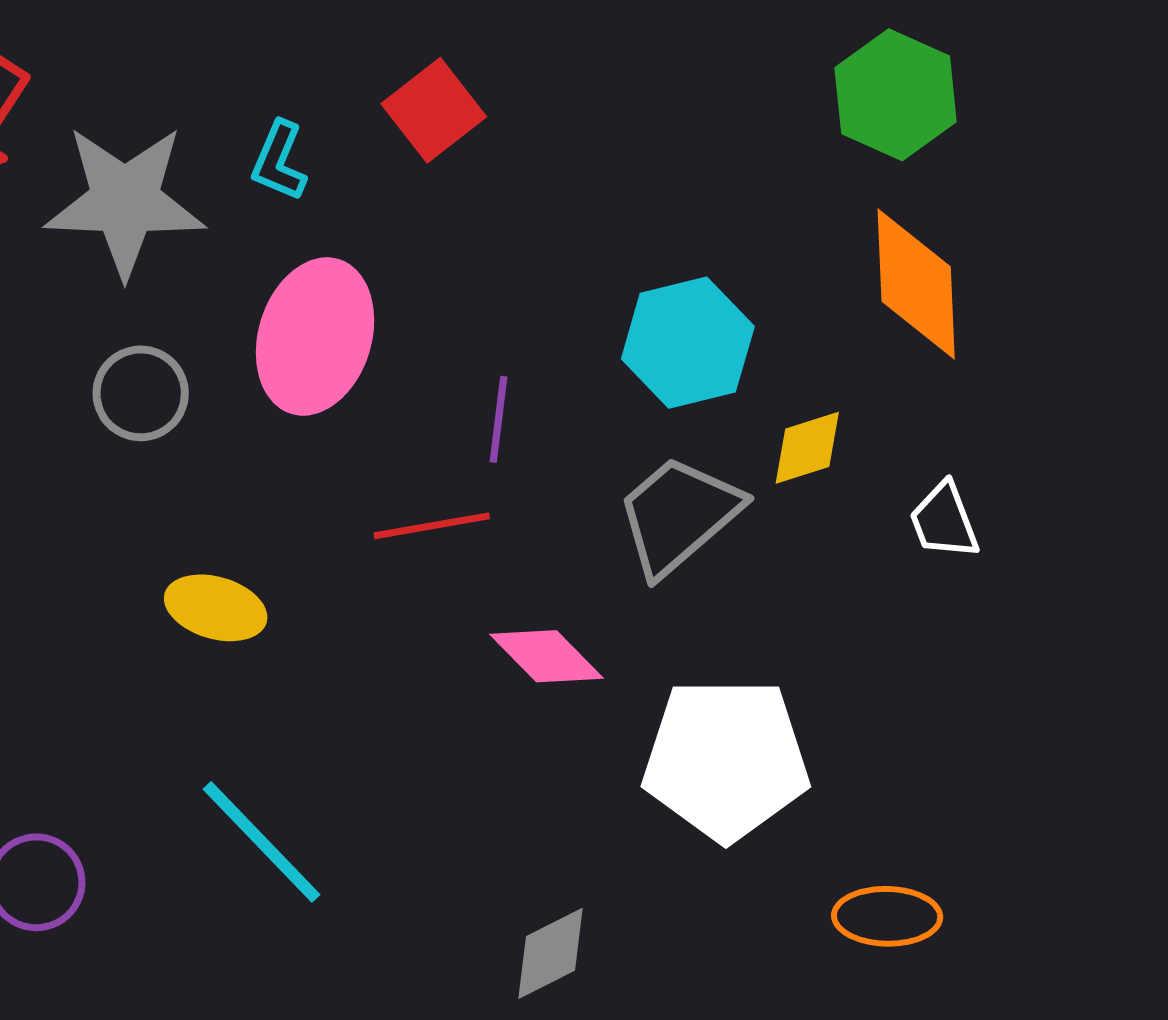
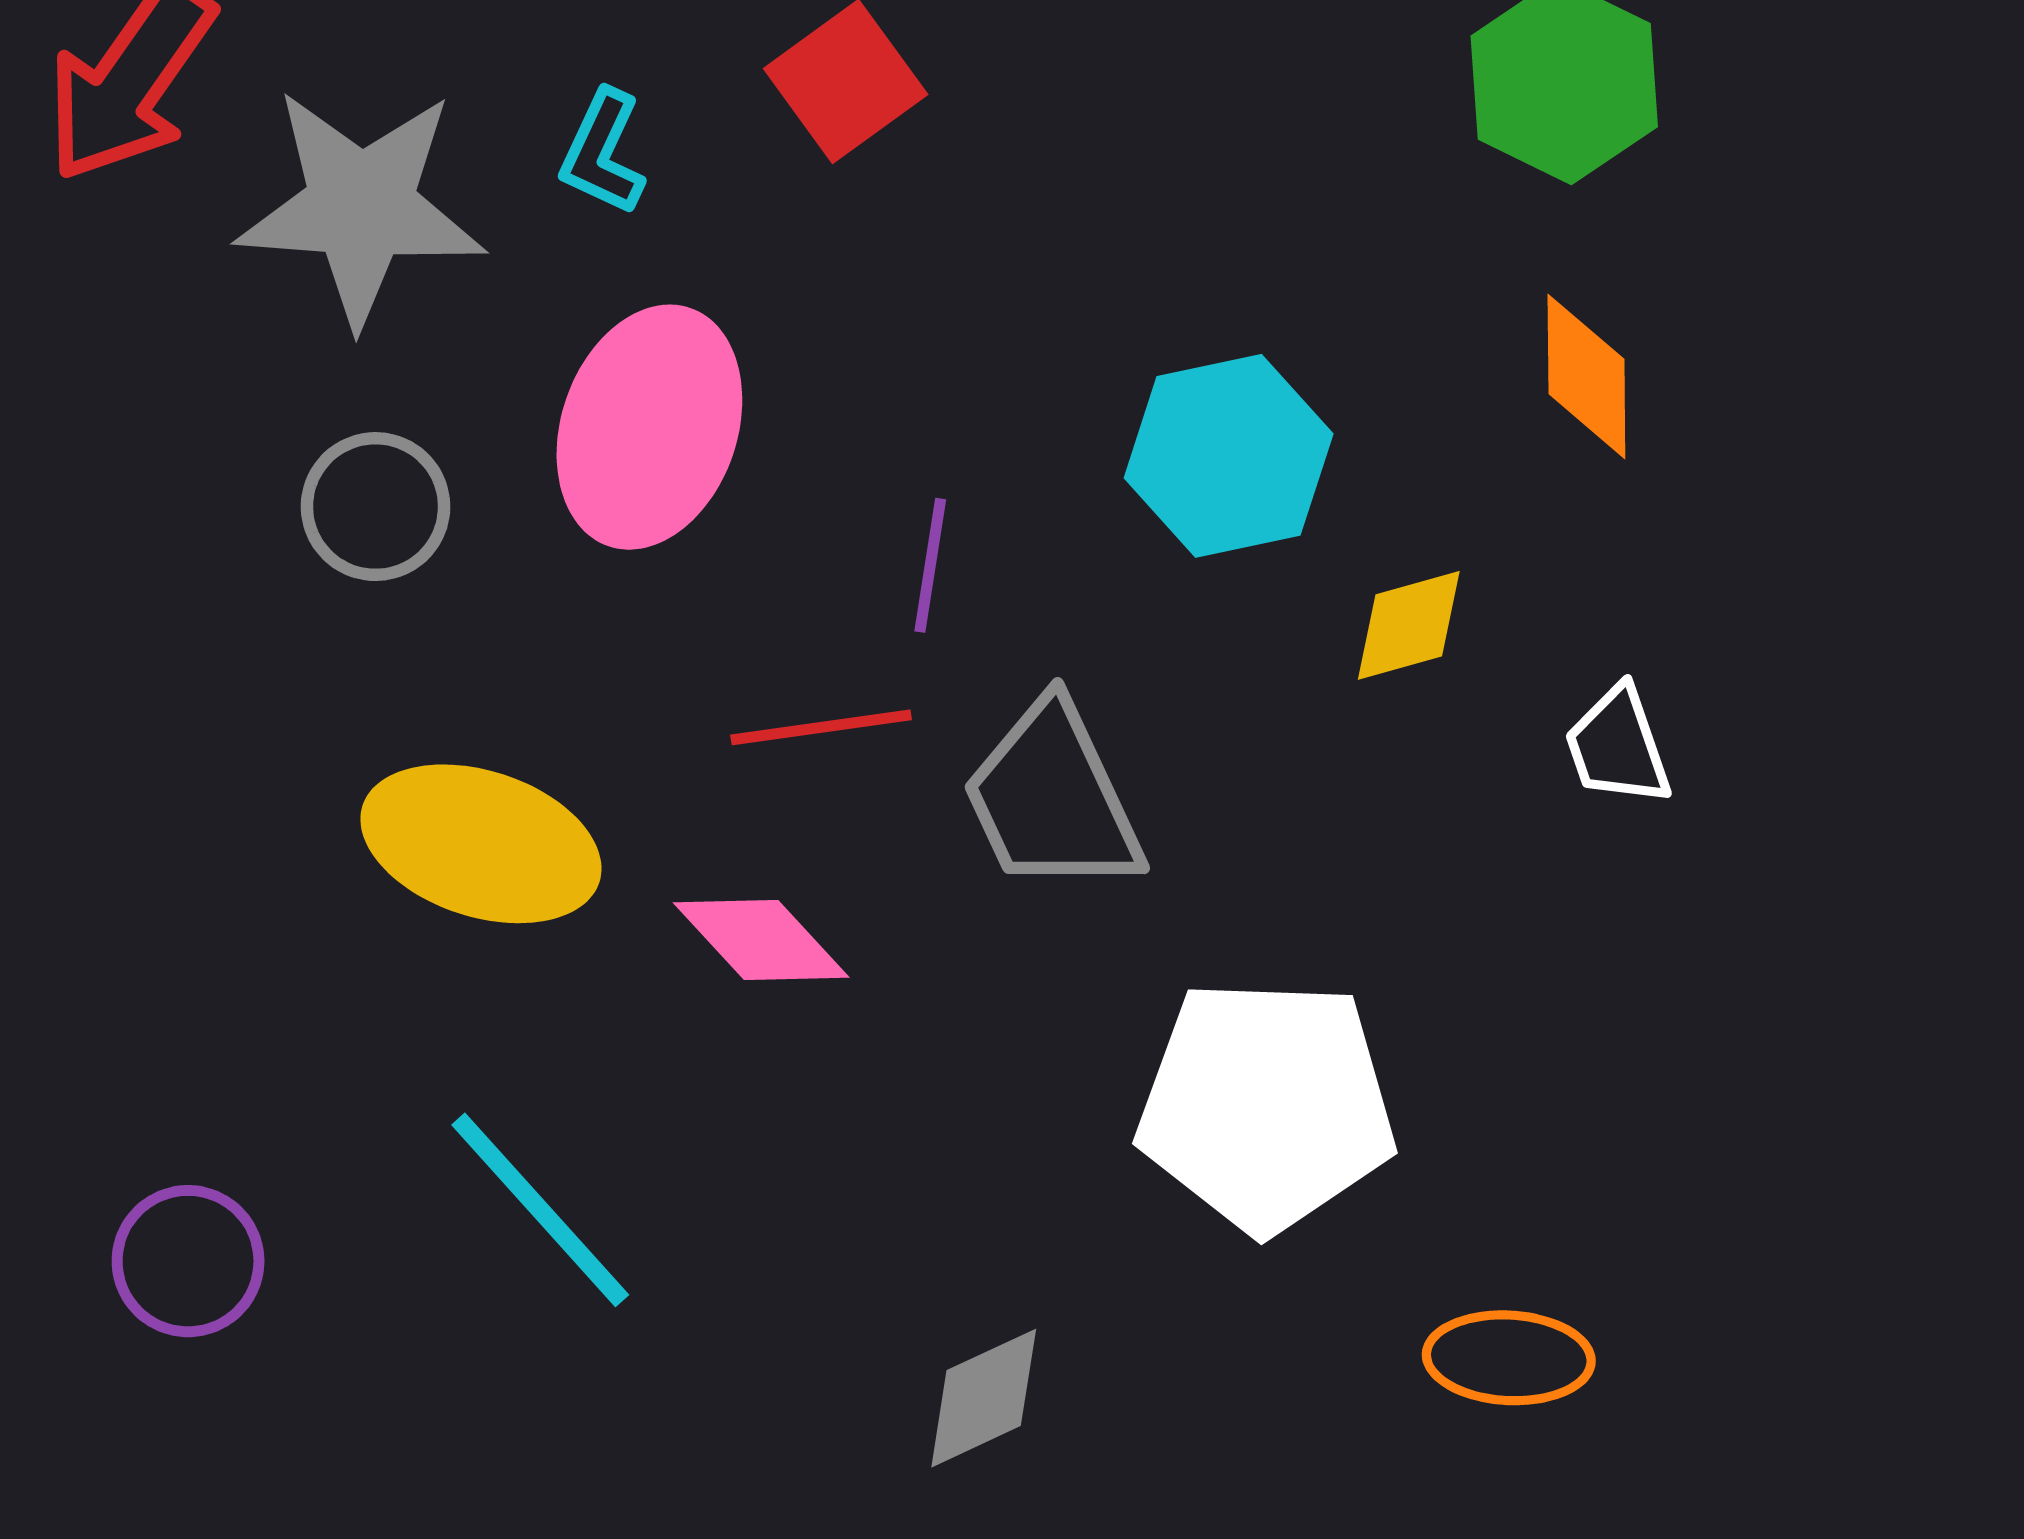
orange diamond: (916, 284) -> (1586, 377), size x0.7
gray trapezoid: (679, 515) -> (1053, 798), moved, turned -76
yellow ellipse: (216, 608) -> (481, 844), size x1.5
pink diamond: (546, 656) -> (761, 940), moved

